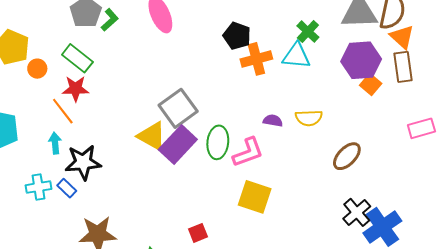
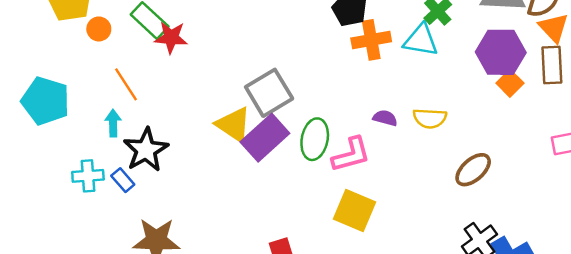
red star: (76, 89) -> (171, 38), moved
black star: (83, 162) -> (146, 150), turned -30

